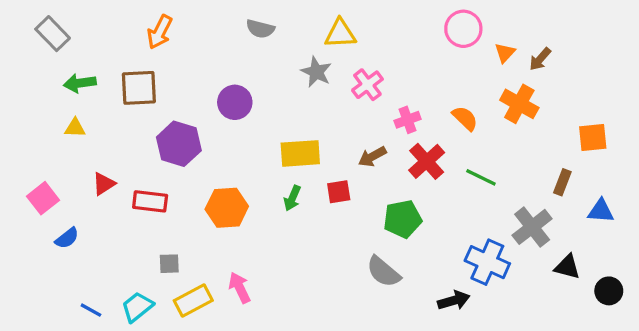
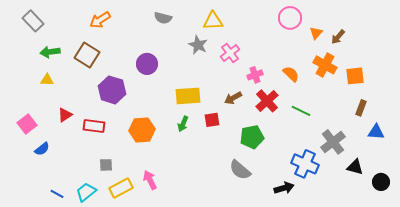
orange arrow: (160, 32) -> (100, 20), turned 30
brown square: (139, 88) -> (87, 55), turned 35
orange square: (593, 137) -> (355, 76), moved
brown rectangle: (562, 182) -> (361, 108), moved

